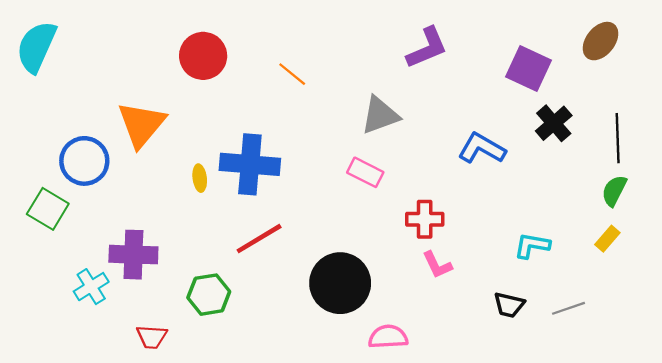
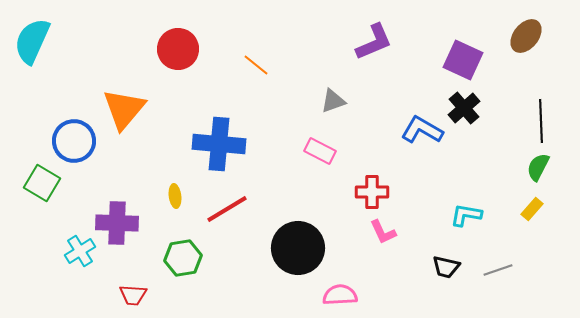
gray triangle: (380, 115) -> (333, 101), size x0.7
black cross: (554, 123) -> (464, 108), moved
yellow ellipse: (200, 178) -> (175, 196), moved

